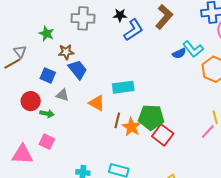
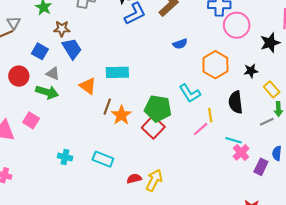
cyan L-shape: (193, 49) -> (190, 93), moved
green arrow: (47, 114) -> (47, 92), moved, size x1.5
green pentagon: (151, 117) -> (158, 109), moved

